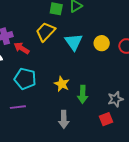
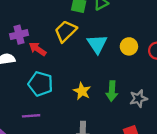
green arrow: (83, 94) -> (112, 91), moved
gray star: (115, 99) -> (138, 98), moved

